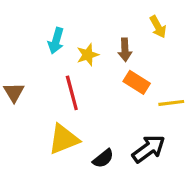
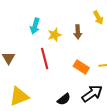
orange rectangle: (137, 82) -> (81, 67), moved
yellow triangle: (64, 139) -> (19, 96), moved

